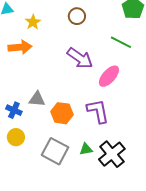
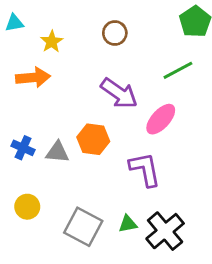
green line: (121, 42) -> (178, 70), turned -55
blue cross: (14, 110) -> (23, 148), moved
orange hexagon: (62, 113) -> (93, 139), moved

